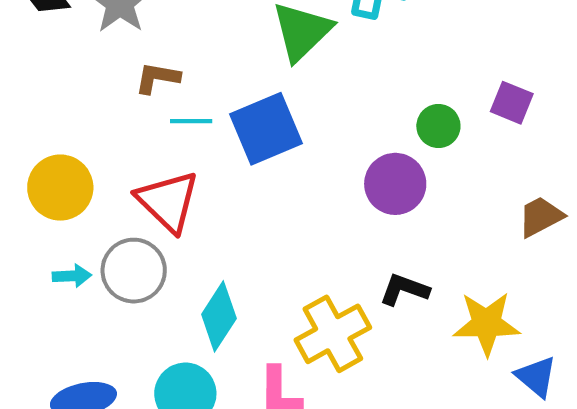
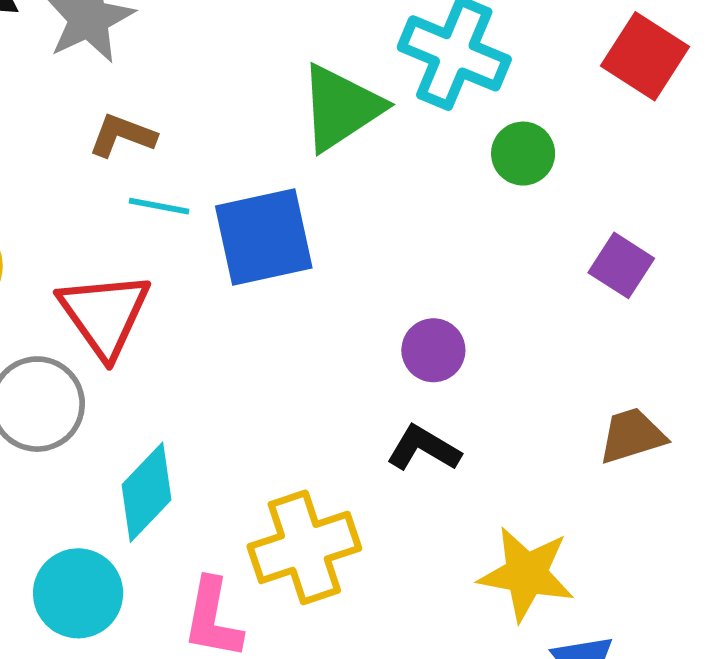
green circle: (438, 126) -> (523, 154), moved
purple circle: (395, 184) -> (433, 350), size x0.7
black L-shape: (404, 290) -> (424, 448), moved

